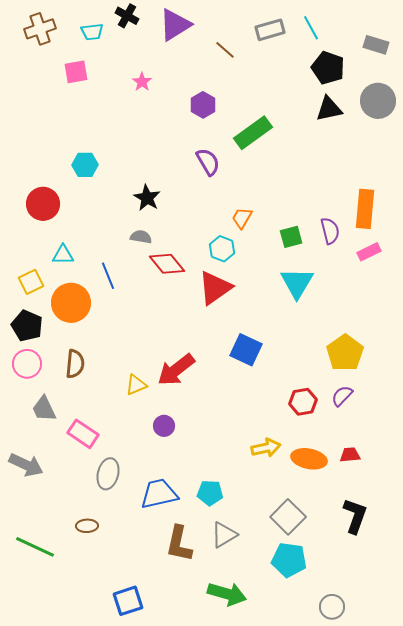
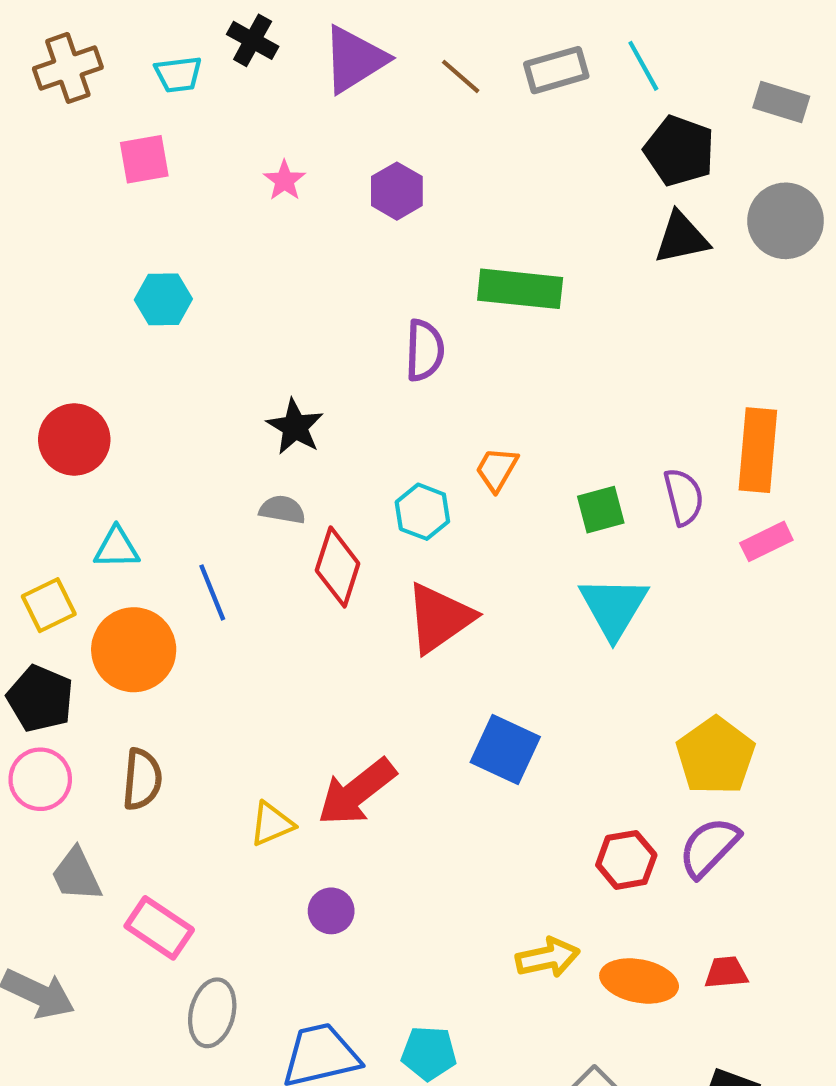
brown line: (225, 50) -> (461, 76), moved
purple hexagon: (203, 105) -> (397, 191), moved
green rectangle: (253, 133) -> (520, 289), turned 42
purple semicircle: (208, 162) -> (425, 350), turned 32
cyan hexagon: (85, 165) -> (163, 299), moved
cyan hexagon: (222, 249) -> (422, 512), moved
red diamond: (167, 264) -> (338, 567), turned 57
purple semicircle: (342, 396) -> (709, 847), size x1.4

